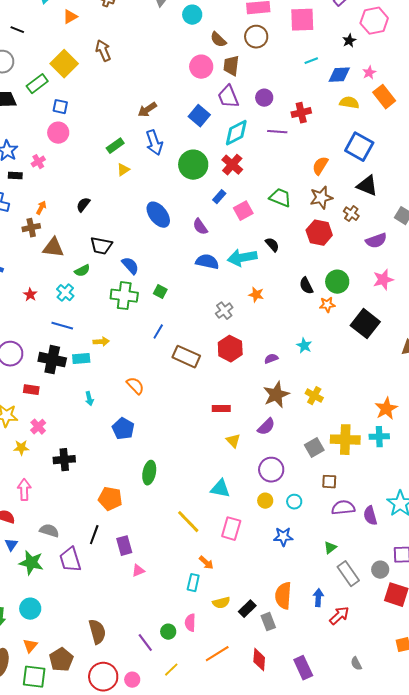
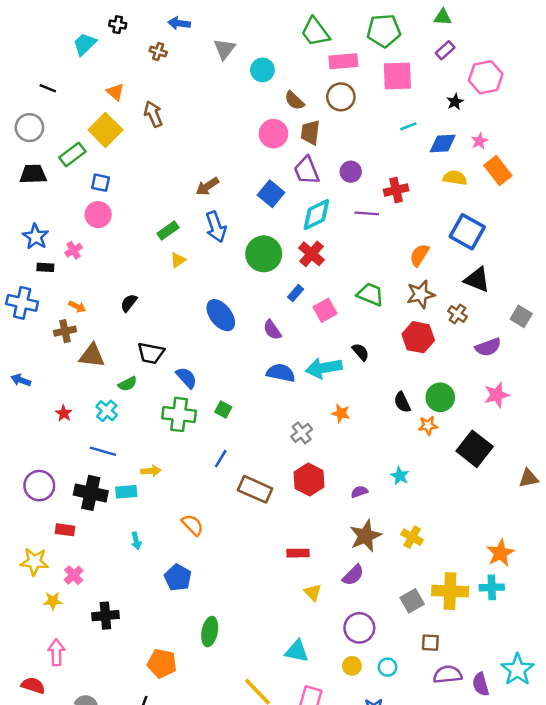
orange triangle: (70, 17) -> (115, 92), moved, turned -49
orange arrow: (41, 208) -> (77, 307), turned 88

